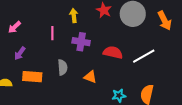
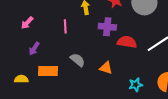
purple cross: (81, 42) -> (107, 27), moved
gray semicircle: (63, 67) -> (78, 60), turned -42

